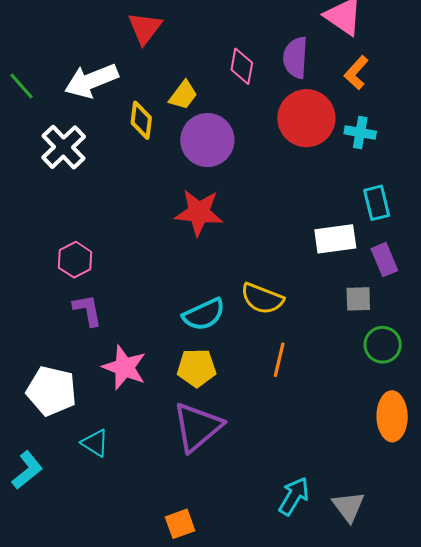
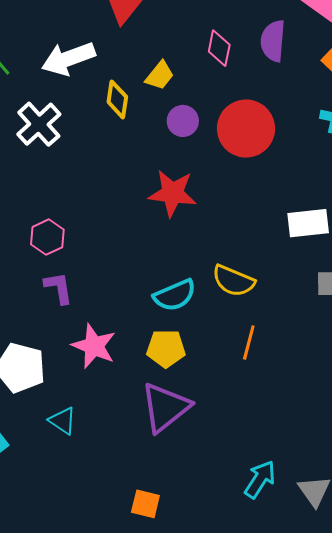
red circle: (306, 118) -> (246, 129), moved
purple circle: (207, 140) -> (183, 121), size x0.6
orange square: (180, 524) -> (145, 504), turned 32

